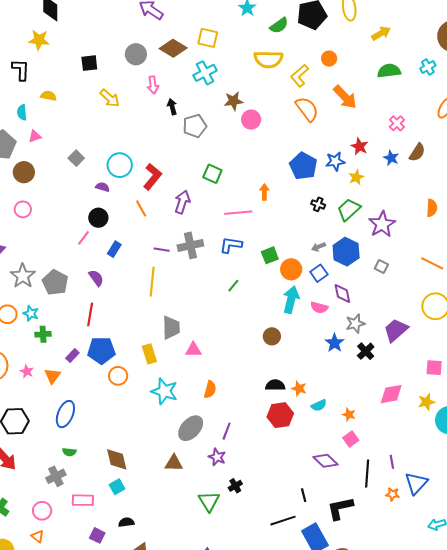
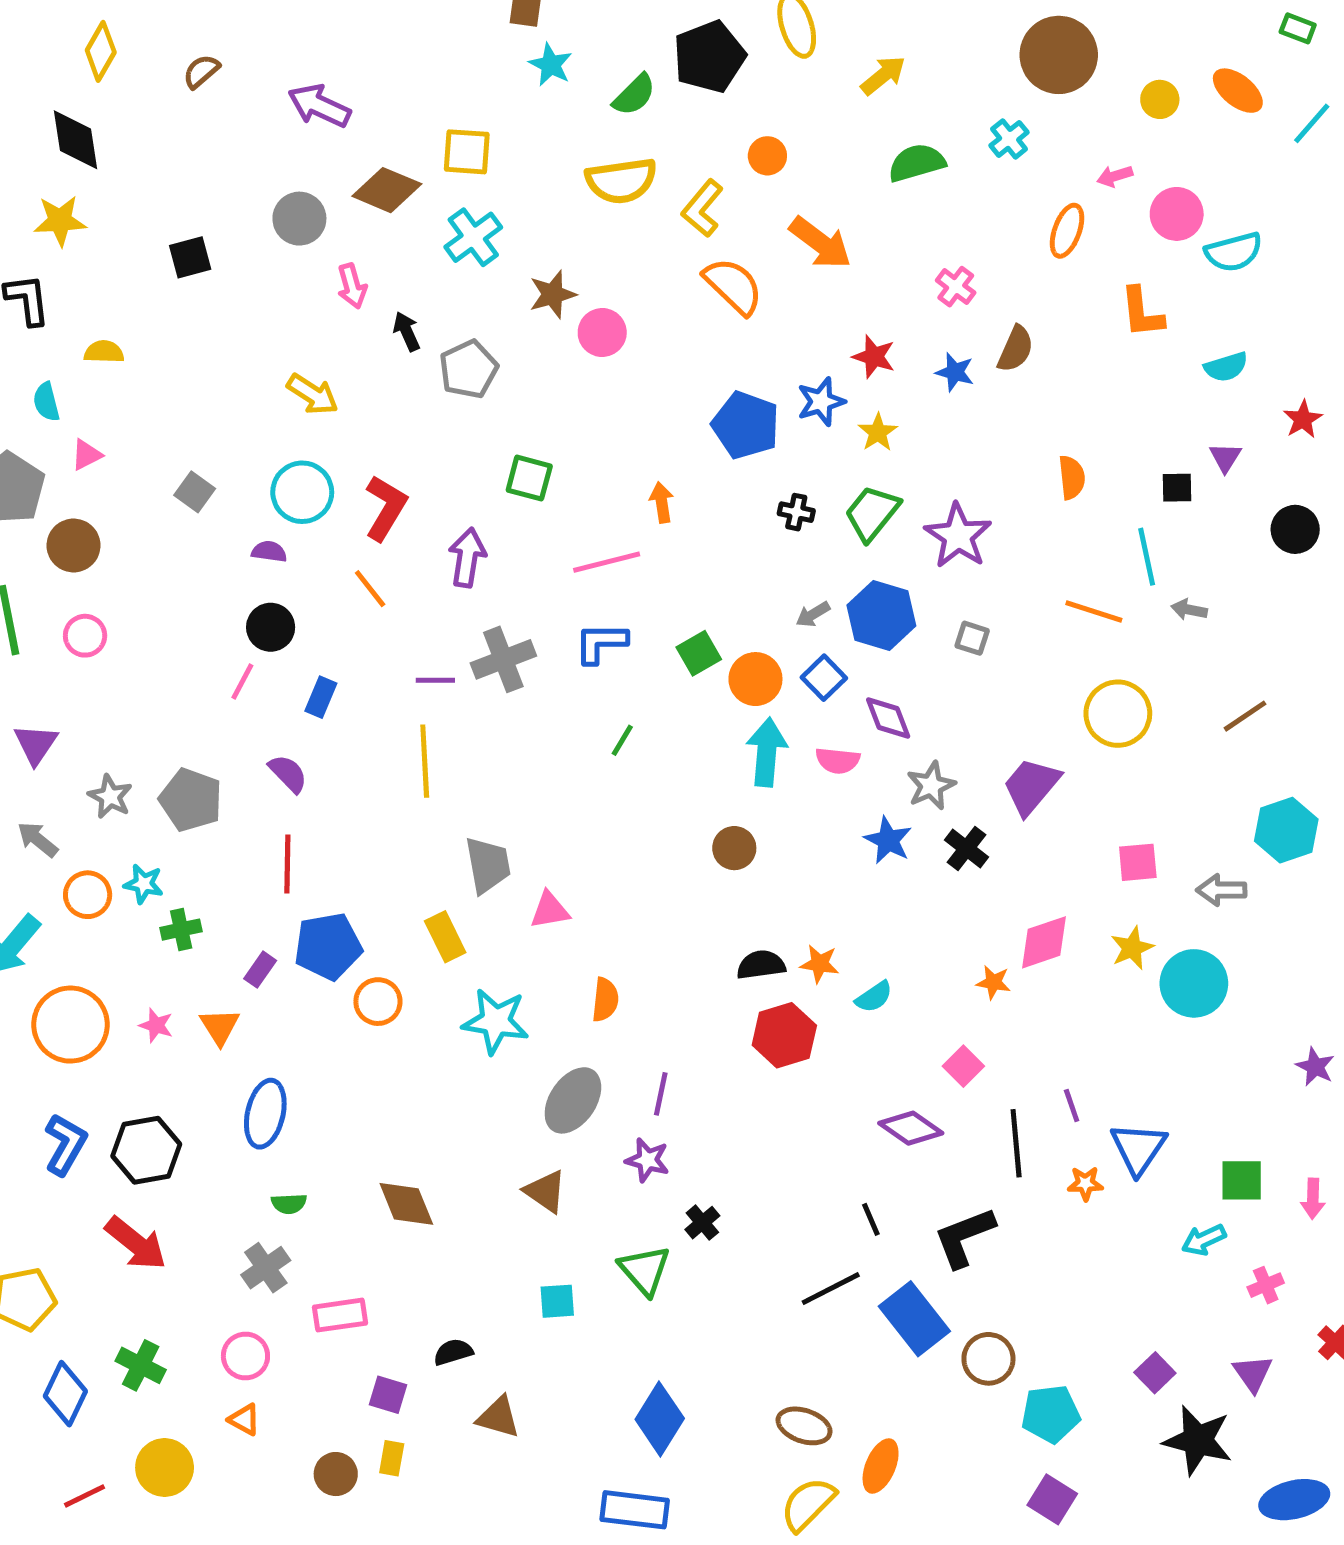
yellow arrow: (110, 98) -> (313, 394), moved
gray star: (23, 276) -> (110, 797), size x0.7
orange star: (349, 415) -> (993, 982), moved
brown triangle: (174, 463) -> (545, 1191), turned 42
cyan square: (117, 487) -> (557, 1301), moved, turned 35

